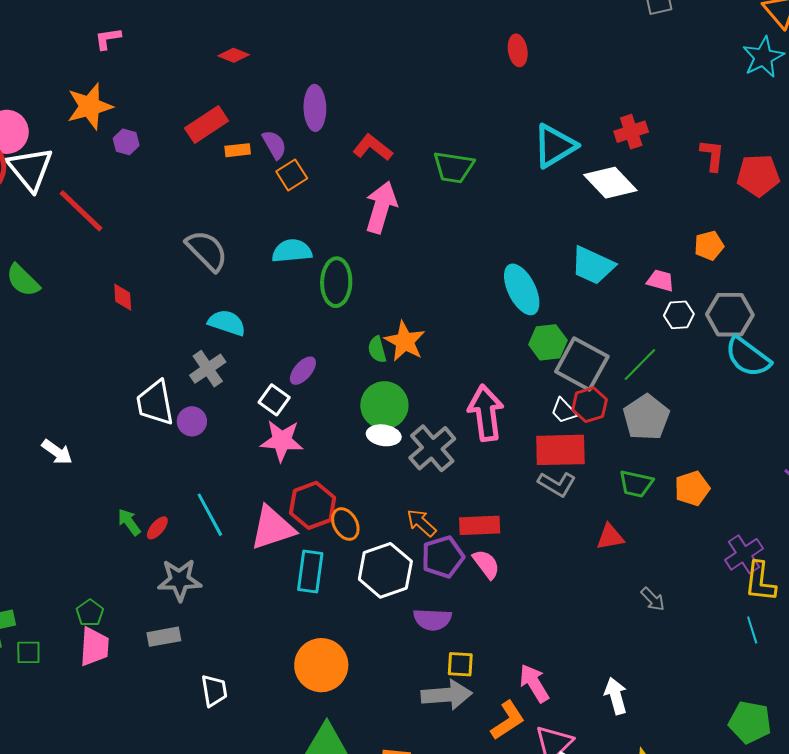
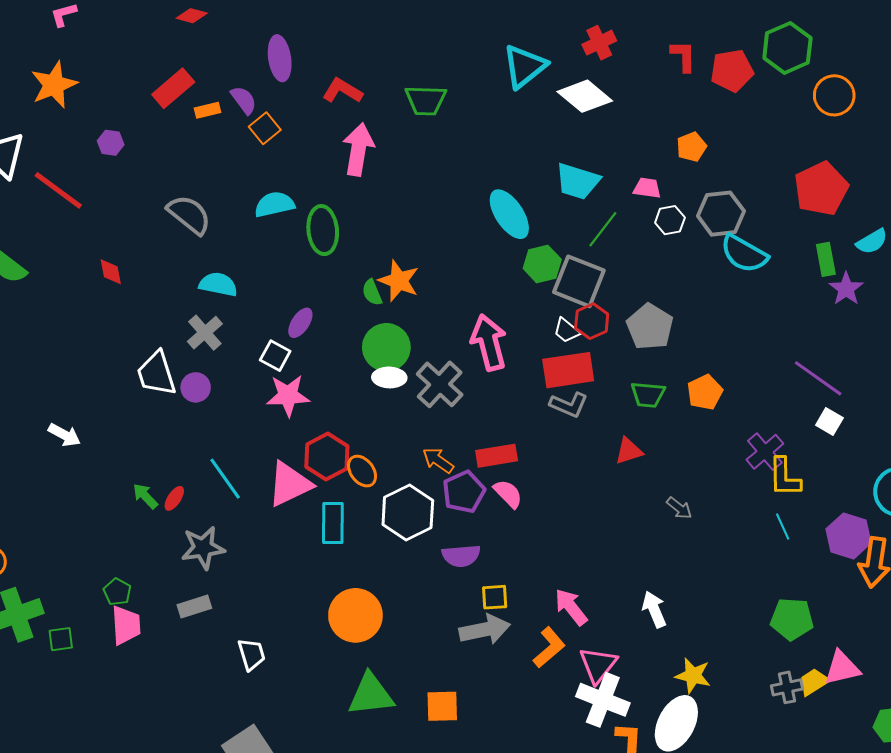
purple hexagon: (126, 142) -> (111, 143), moved
green line: (640, 365) -> (603, 229), moved

